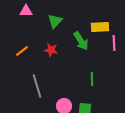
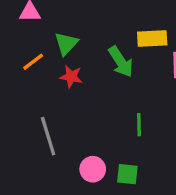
green triangle: (55, 21) -> (66, 44), moved
orange line: (22, 51) -> (33, 62), moved

